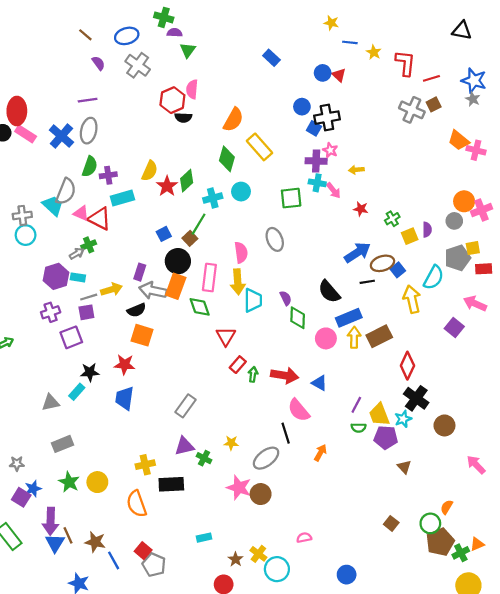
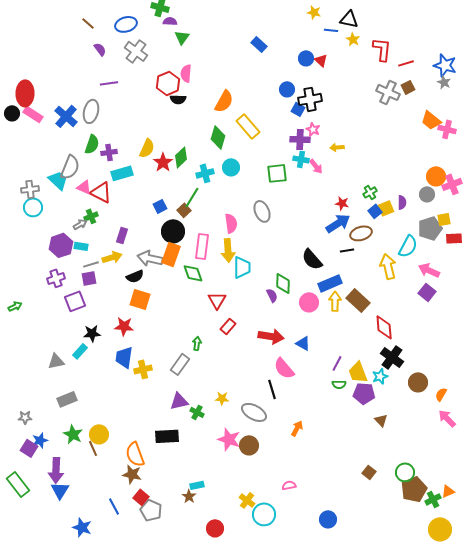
black triangle: (462, 30) -> (349, 19), moved
purple line: (88, 100) -> (109, 83), moved
red star: (361, 209) -> (342, 203), moved
blue square: (398, 270) -> (375, 211), moved
purple rectangle: (140, 272) -> (122, 235), moved
purple semicircle: (286, 298) -> (272, 295), moved
pink arrow: (475, 304) -> (429, 270), moved
brown rectangle: (379, 336) -> (358, 300), turned 70
red diamond: (407, 366) -> (384, 327), turned -30
green arrow: (253, 374) -> (197, 343), moved
orange arrow: (320, 453) -> (297, 428), moved
gray ellipse: (266, 458) -> (254, 412), turned 65
yellow cross: (145, 465) -> (143, 369), moved
orange semicircle: (447, 507) -> (441, 394), moved
brown line: (68, 535) -> (93, 448), moved
brown star: (95, 542) -> (132, 474), moved
brown star: (236, 559) -> (189, 496), moved

